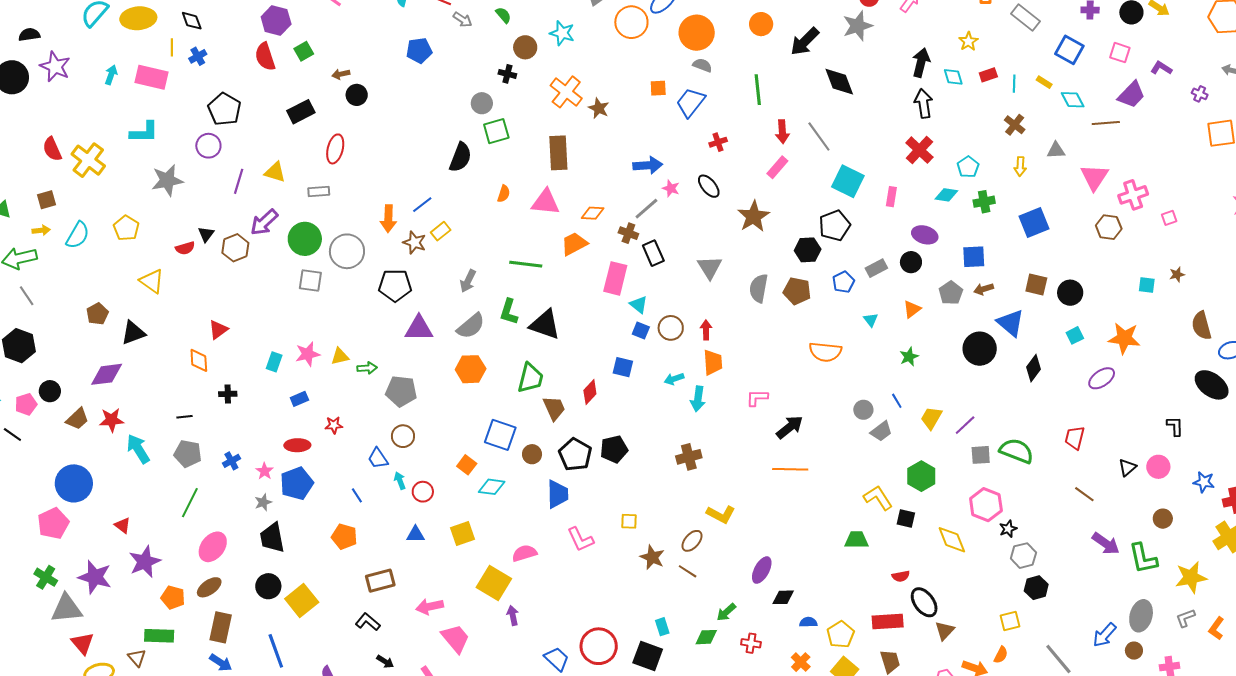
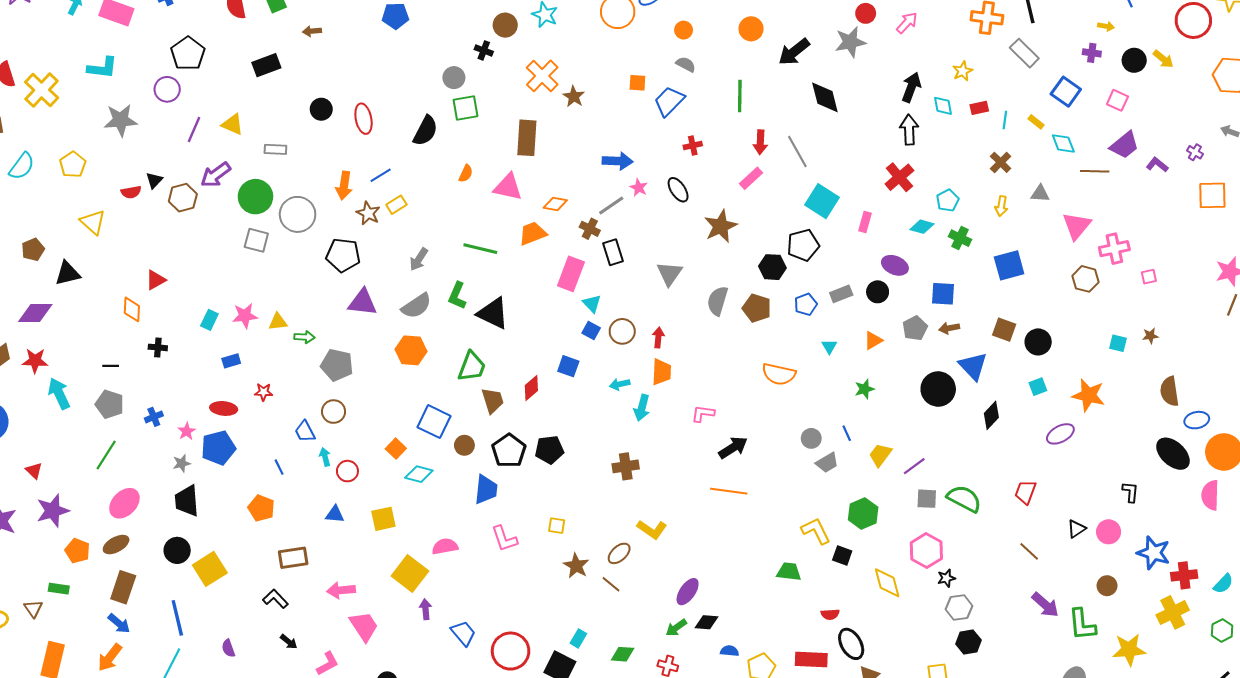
orange circle: (697, 33) -> (684, 30), size x0.5
purple L-shape: (1161, 68) -> (1157, 165), moved
black circle: (357, 95) -> (321, 109), moved
red ellipse: (335, 149) -> (364, 119), moved, turned -32
green cross: (984, 202) -> (960, 238), turned 30
blue star: (1204, 482) -> (1154, 553), size x1.5
green arrow: (726, 612) -> (676, 628), moved
cyan rectangle: (662, 627) -> (578, 638), turned 42
green rectangle: (159, 636) -> (59, 589), size x0.7
blue trapezoid: (557, 659) -> (463, 633), moved

